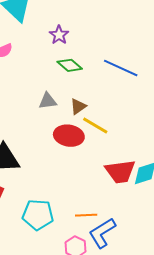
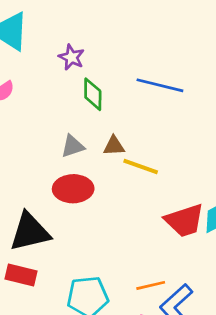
green diamond: (70, 65) -> (93, 94), turned 60
brown triangle: (78, 106) -> (114, 146), turned 42
red ellipse: (69, 136) -> (73, 189), moved

